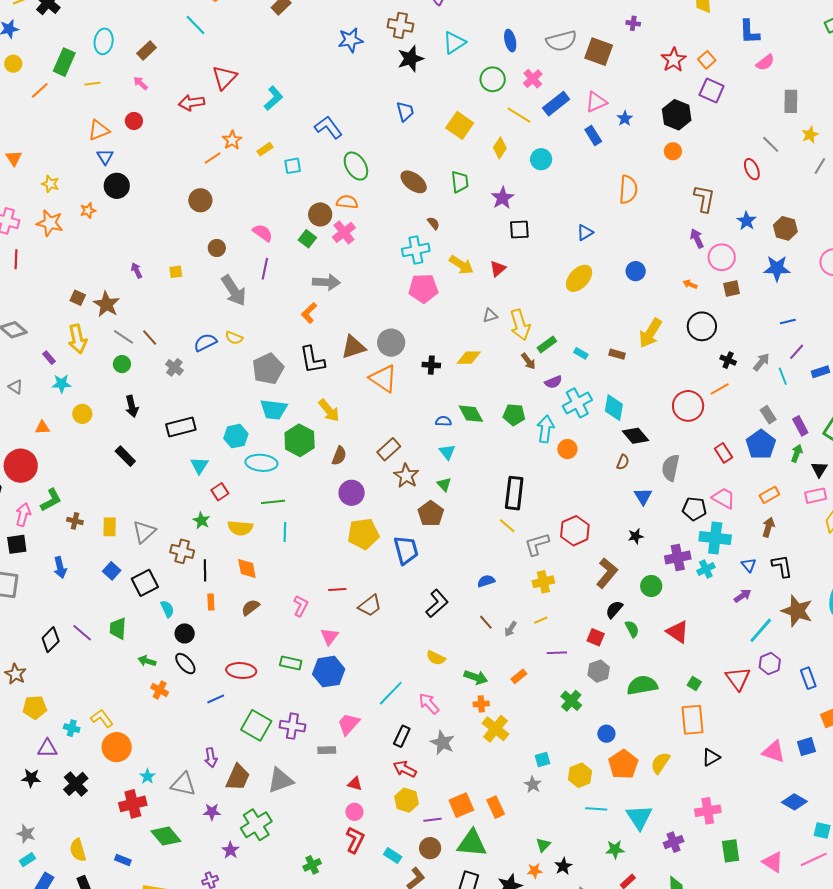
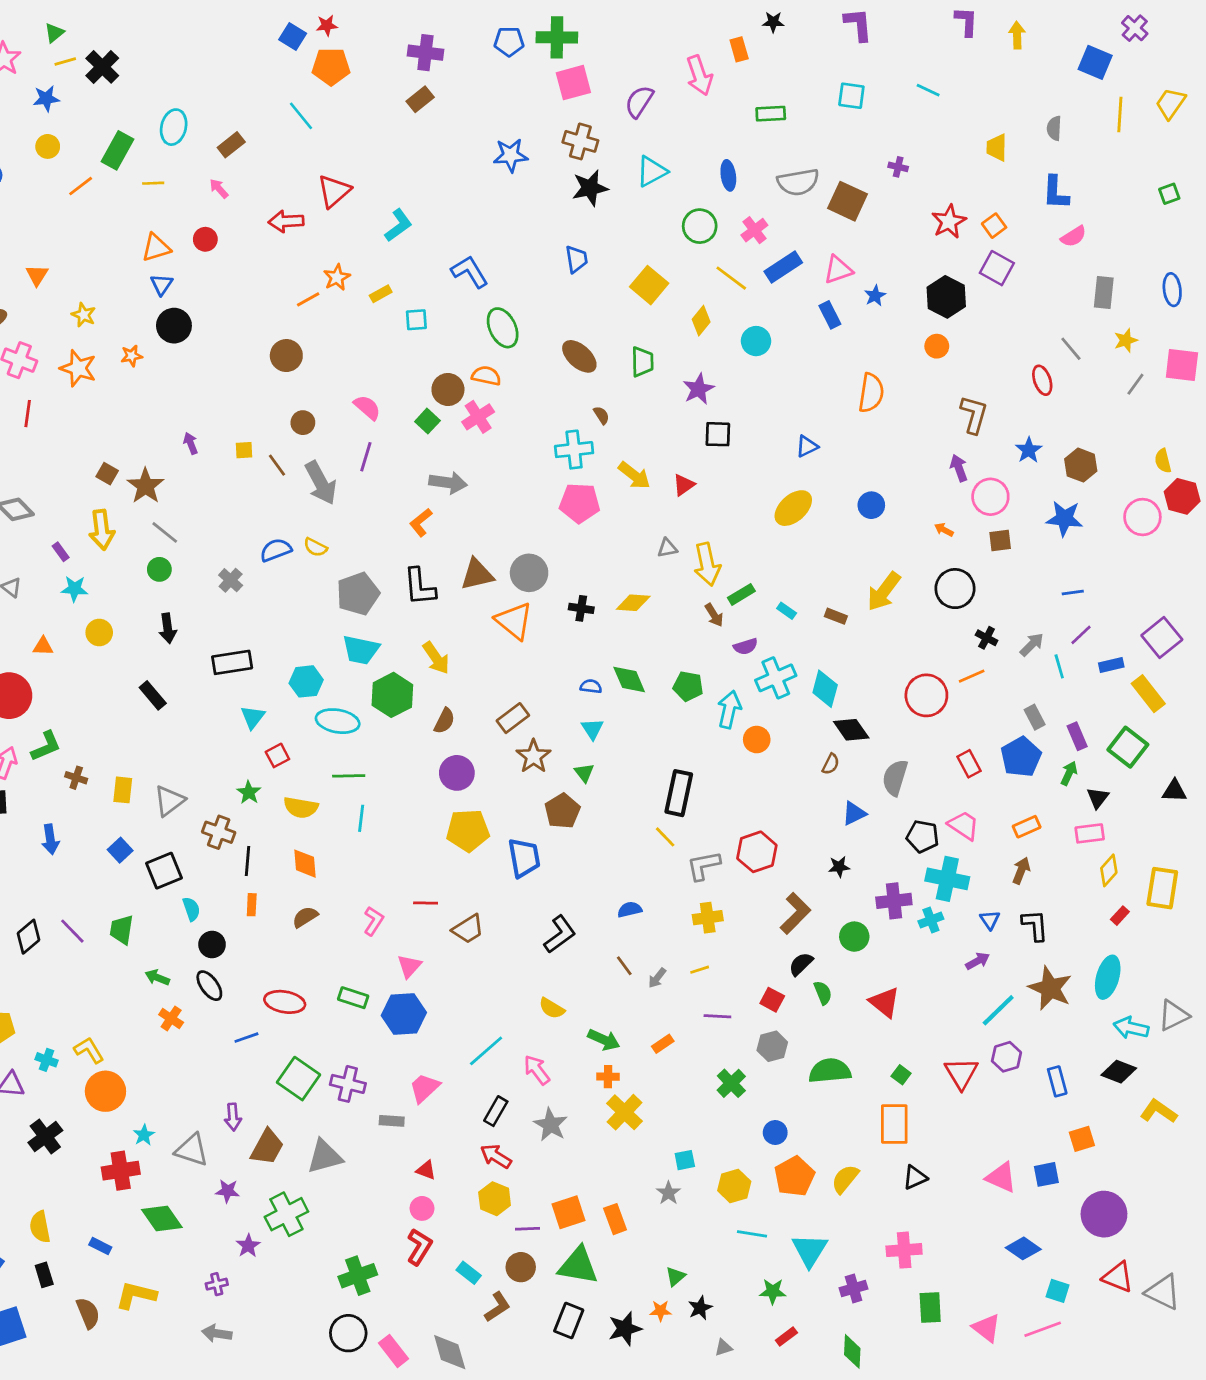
brown line: (150, 337) -> (277, 465), moved
blue triangle: (643, 496) -> (854, 813), turned 30
green cross: (312, 865) -> (358, 1276), size x1.5

